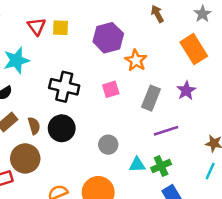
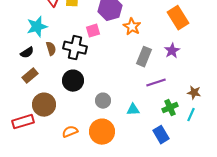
pink square: (111, 89) -> (93, 31), moved
brown semicircle: (34, 126) -> (51, 49), moved
gray circle: (108, 145) -> (103, 101), moved
green cross: (161, 166) -> (170, 108), moved

